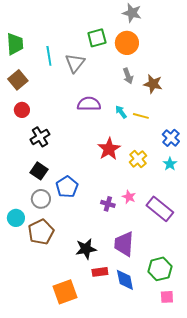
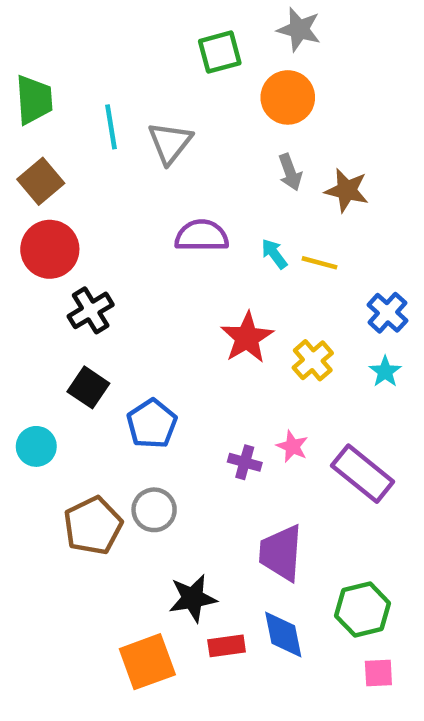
green square: (97, 38) -> (220, 52), moved
red circle: (22, 110) -> (50, 249), size x1.6
gray circle: (41, 199) -> (154, 510), moved
cyan circle: (16, 218) -> (36, 446), moved
black star: (86, 249) -> (193, 598), moved
red rectangle: (100, 272) -> (227, 646), moved

